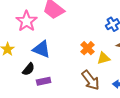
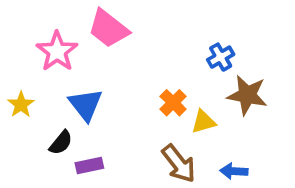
blue triangle: (42, 49) -> (86, 105), turned 30

